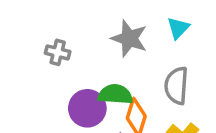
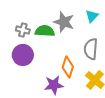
green semicircle: (115, 94) -> (45, 31), moved
purple circle: (87, 108) -> (23, 55), moved

